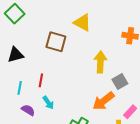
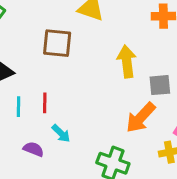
gray square: (120, 82) -> (160, 85), turned 35
cyan line: (20, 88) -> (19, 107), moved

